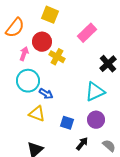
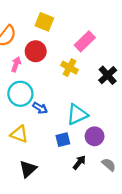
yellow cross: (57, 57) -> (69, 68), moved
cyan triangle: (95, 92) -> (77, 114), moved
yellow triangle: (37, 114) -> (19, 134), moved
blue square: (67, 123) -> (63, 140), turned -32

